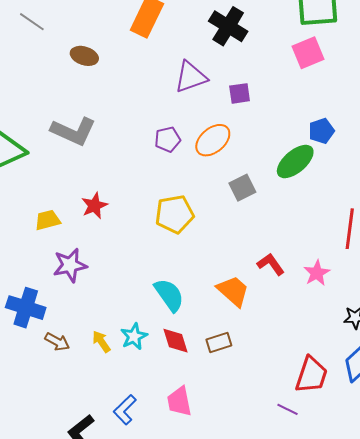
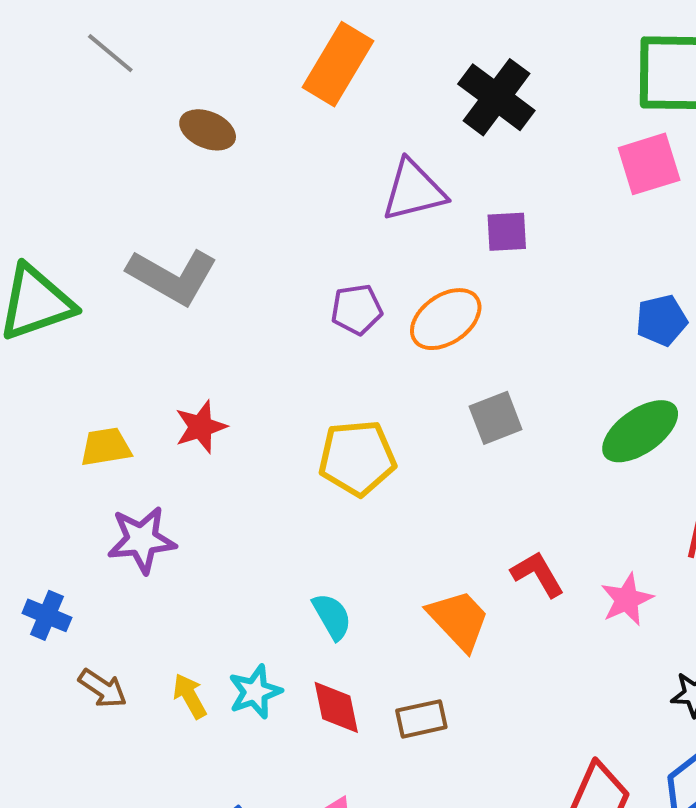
green ellipse: (295, 162) -> (640, 431), moved
cyan semicircle: (169, 295) -> (332, 616), size x0.7
blue cross: (26, 308) -> (47, 615), size x0.6

